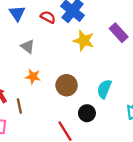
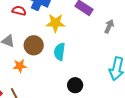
brown circle: (67, 85) -> (34, 45), moved
cyan semicircle: (104, 89) -> (60, 52), moved

